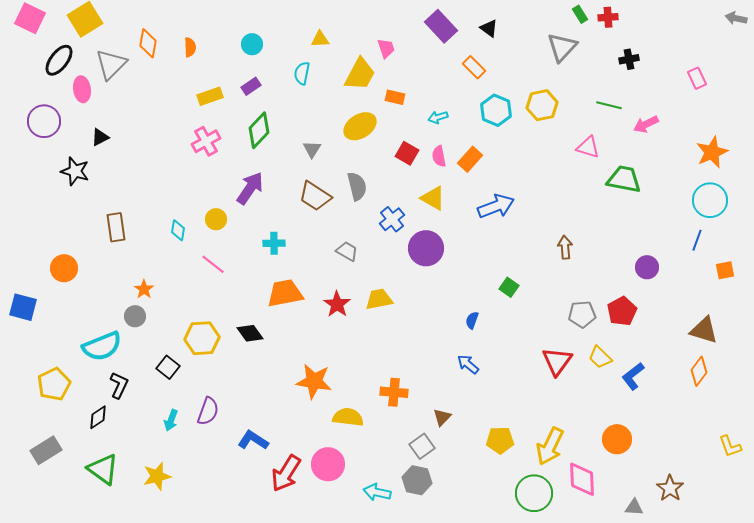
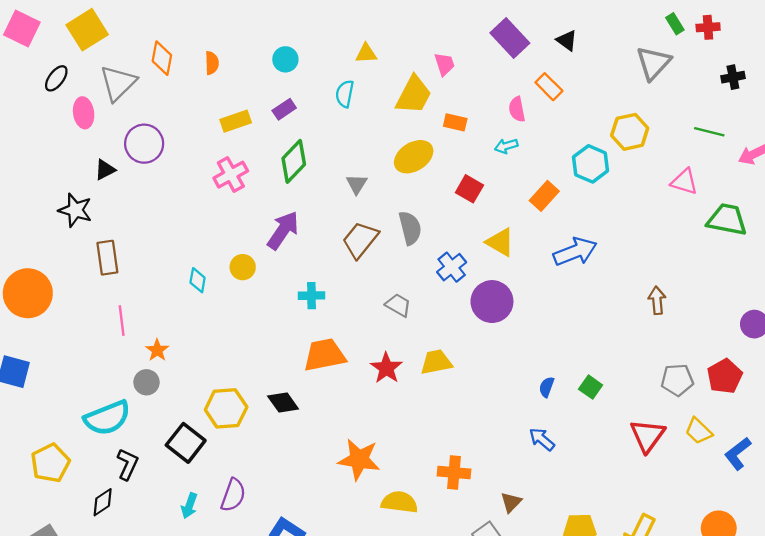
black ellipse: (59, 60) -> (56, 78), size x0.7
cyan hexagon: (496, 110) -> (591, 164), moved
purple circle: (44, 121) -> (144, 144), moved
pink semicircle: (439, 156) -> (517, 109), moved
brown trapezoid: (315, 196) -> (360, 240), turned 96
brown rectangle: (116, 227) -> (107, 258), moved
pink line: (213, 264) -> (122, 321), moved, turned 45
orange circle: (64, 268) -> (28, 293), moved, size x1.5
green square: (509, 287) -> (591, 387), moved
black square: (168, 367) -> (186, 443), size x1.4

